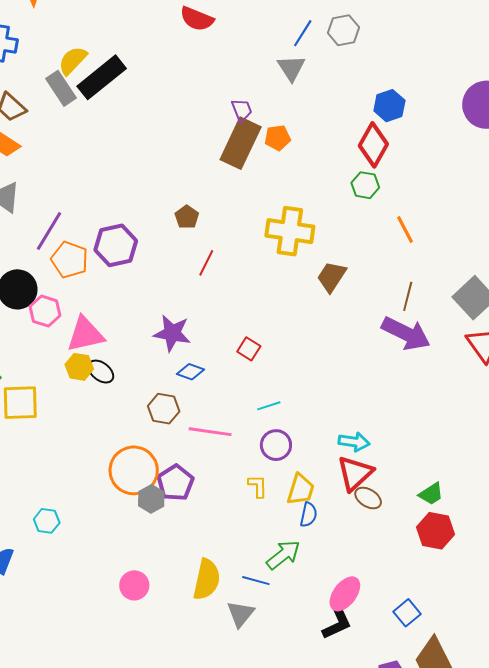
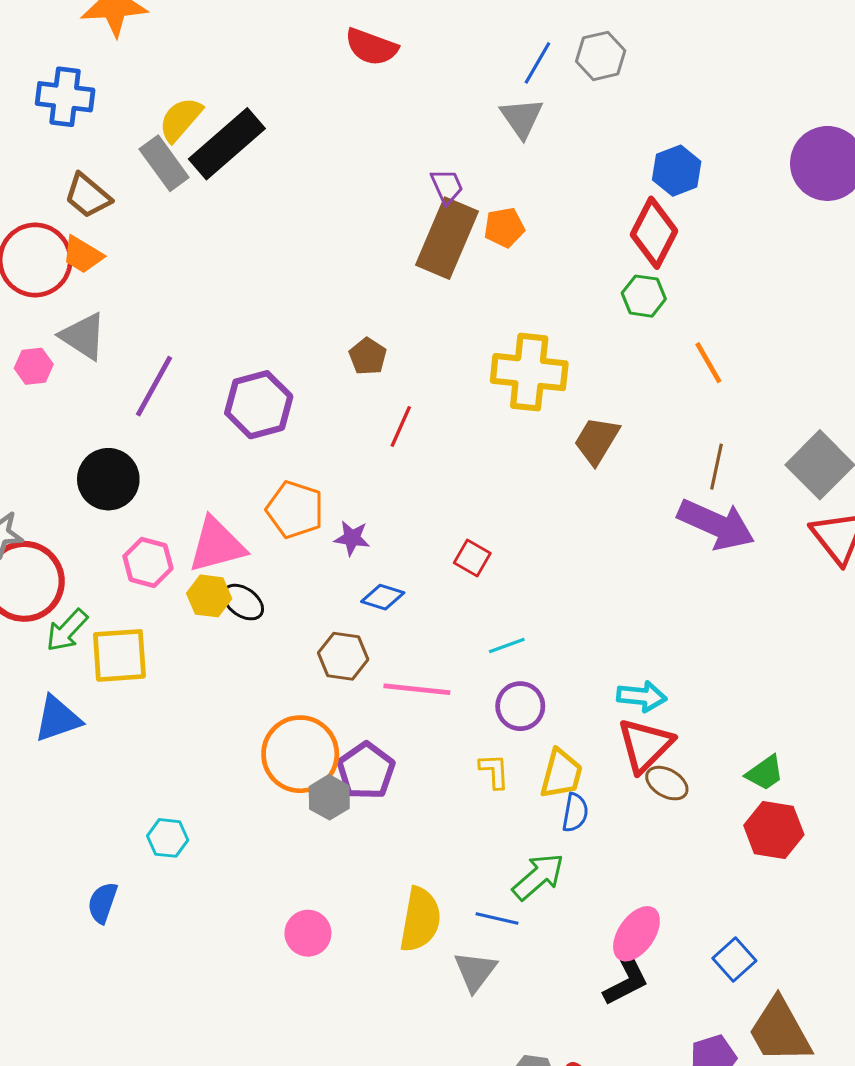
orange pentagon: (70, 260) -> (295, 510), moved
pink hexagon: (45, 311) -> (148, 562), moved
purple star: (172, 333) -> (352, 538), size x0.6

